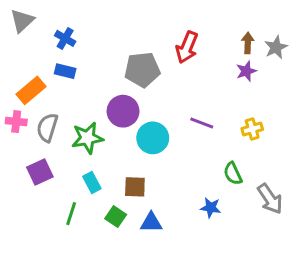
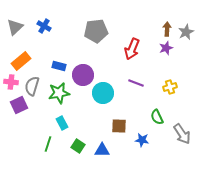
gray triangle: (22, 21) -> (15, 27), moved
red arrow: (187, 47) -> (132, 49), moved
gray pentagon: (142, 70) -> (96, 31), moved
blue rectangle: (65, 71) -> (59, 66), moved
purple square: (40, 172) -> (19, 105), moved
brown square: (135, 187) -> (119, 126), moved

